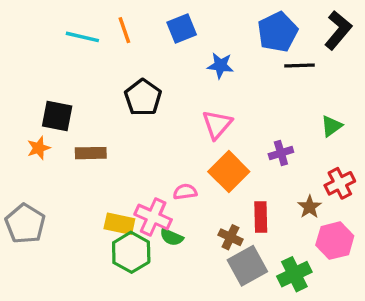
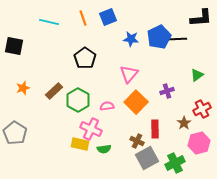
orange line: (124, 30) -> (83, 18), moved
black L-shape: (338, 30) -> (201, 18), turned 45
blue pentagon: (278, 32) -> (159, 37), moved
black square: (57, 116) -> (14, 46), moved
brown rectangle: (91, 153) -> (54, 91), turned -42
pink semicircle: (185, 192) -> (107, 106), moved
yellow rectangle: (119, 224) -> (80, 144), moved
green semicircle: (172, 237) -> (104, 149), moved, turned -32
green hexagon: (131, 252) -> (78, 100), moved

